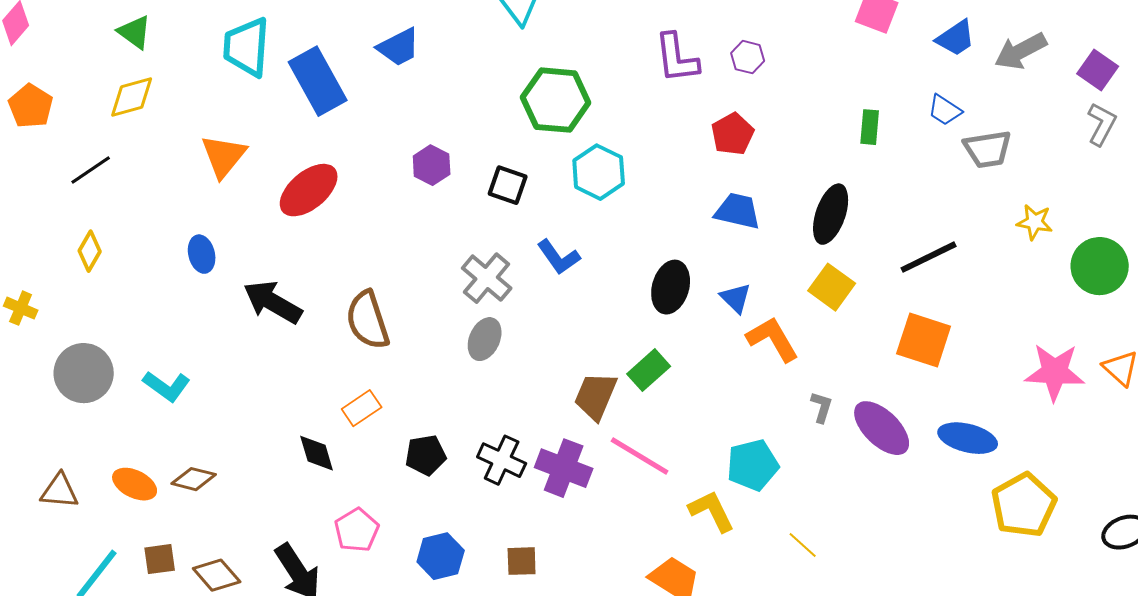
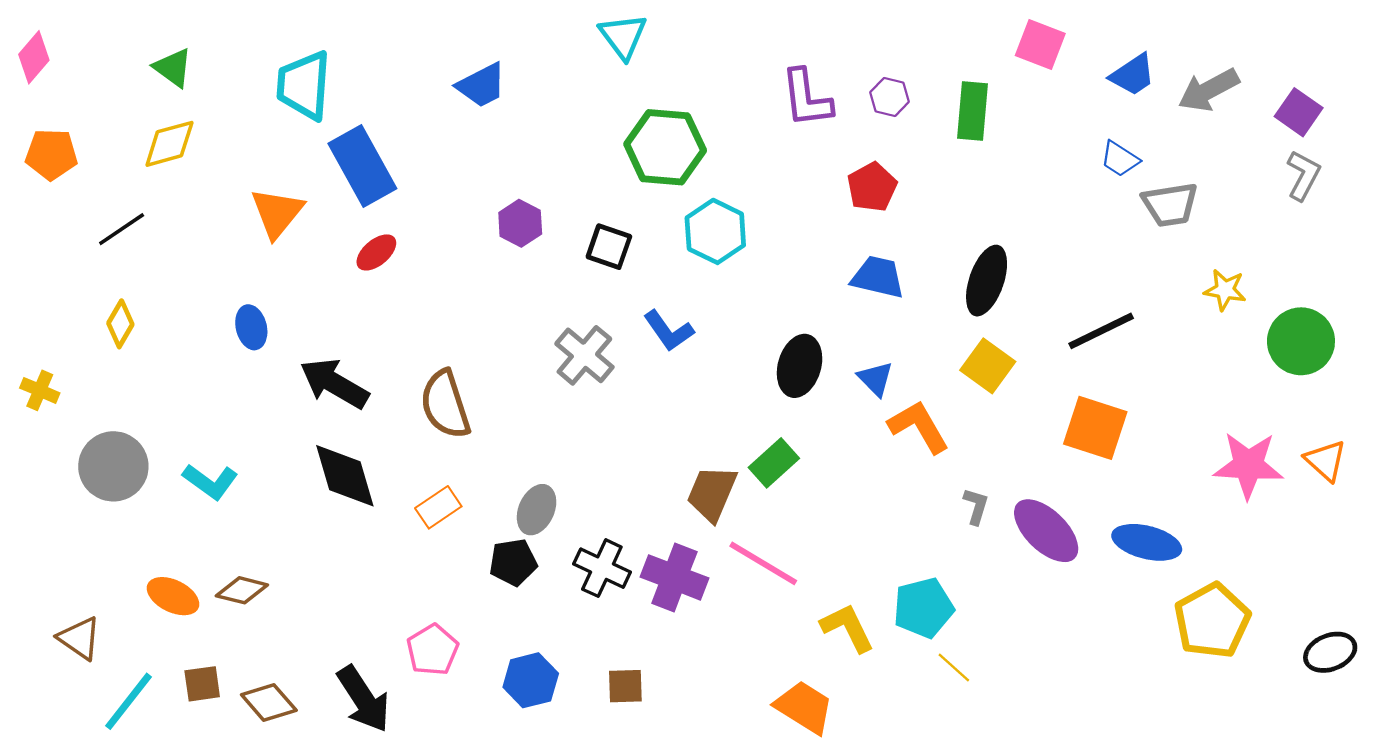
blue rectangle: (318, 81) -> (362, 166), moved
orange pentagon: (31, 106) -> (51, 154), turned -30
green rectangle: (870, 127) -> (973, 111), moved, size x1.4
red ellipse: (309, 190) -> (376, 252), size x0.6
gray ellipse: (485, 339) -> (537, 510), moved
black diamond: (317, 453) -> (345, 476), moved, size x1.5
cyan pentagon: (753, 465) -> (923, 608), moved
brown triangle: (60, 491) -> (79, 638), moved, turned 30

